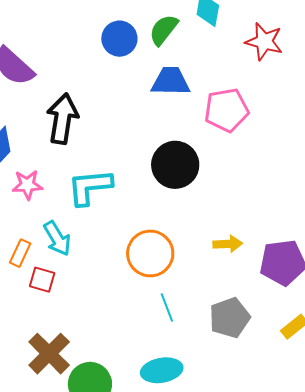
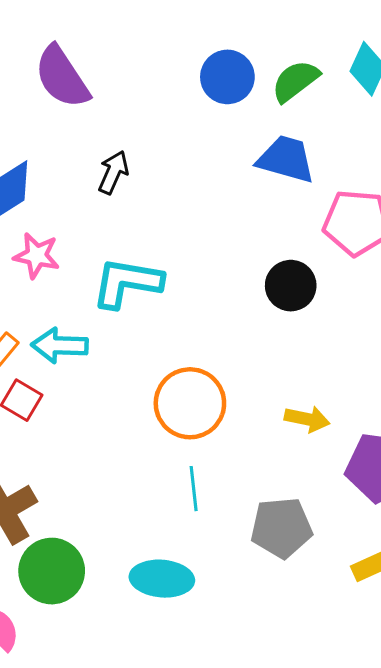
black arrow: (62, 119) -> (113, 172), size x0.6
black circle: (175, 165) -> (291, 286), moved, size x0.7
cyan arrow: (57, 238) -> (60, 345), turned 108

